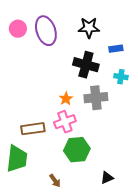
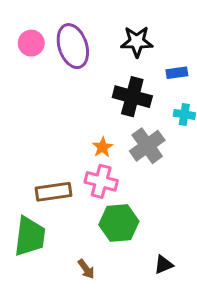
gray cross: (96, 98) -> (147, 146), turned -30
pink cross: (65, 122) -> (101, 181), turned 35

